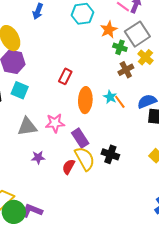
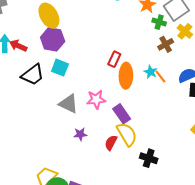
red rectangle: (65, 76) -> (114, 59), moved
gray triangle: (27, 127) -> (68, 104), turned 35
black cross: (110, 154) -> (149, 158), moved

